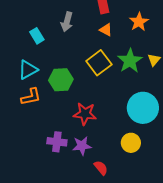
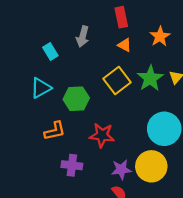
orange L-shape: (31, 97) -> (55, 131), moved
yellow circle: (131, 143) -> (151, 166), size x1.5
purple star: (82, 146) -> (121, 170), moved

